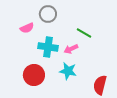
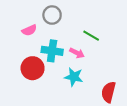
pink arrow: (71, 49) -> (77, 53), turned -128
red circle: (34, 75) -> (33, 68), moved

